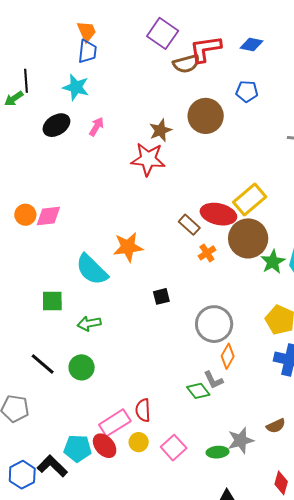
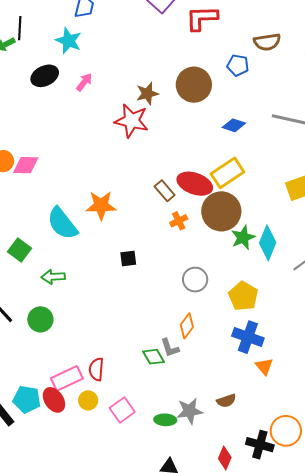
blue diamond: (251, 44) -> (234, 125), moved
brown semicircle: (186, 64) -> (267, 42), moved
green square: (52, 301) -> (19, 250), turned 30
gray circle: (214, 324) -> (195, 280), moved, size x0.7

